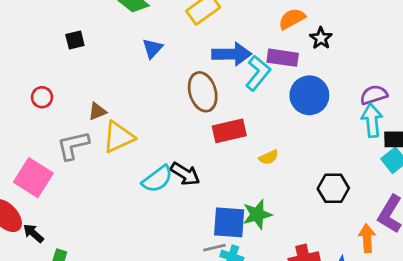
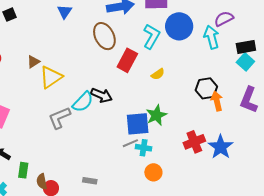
cyan L-shape: (258, 73) -> (151, 36), moved
cyan arrow: (372, 120) -> (212, 37), moved
red rectangle: (229, 131) -> (127, 60), turned -40
gray L-shape: (73, 145) -> (59, 118), moved
orange arrow: (367, 238) -> (217, 101), moved

